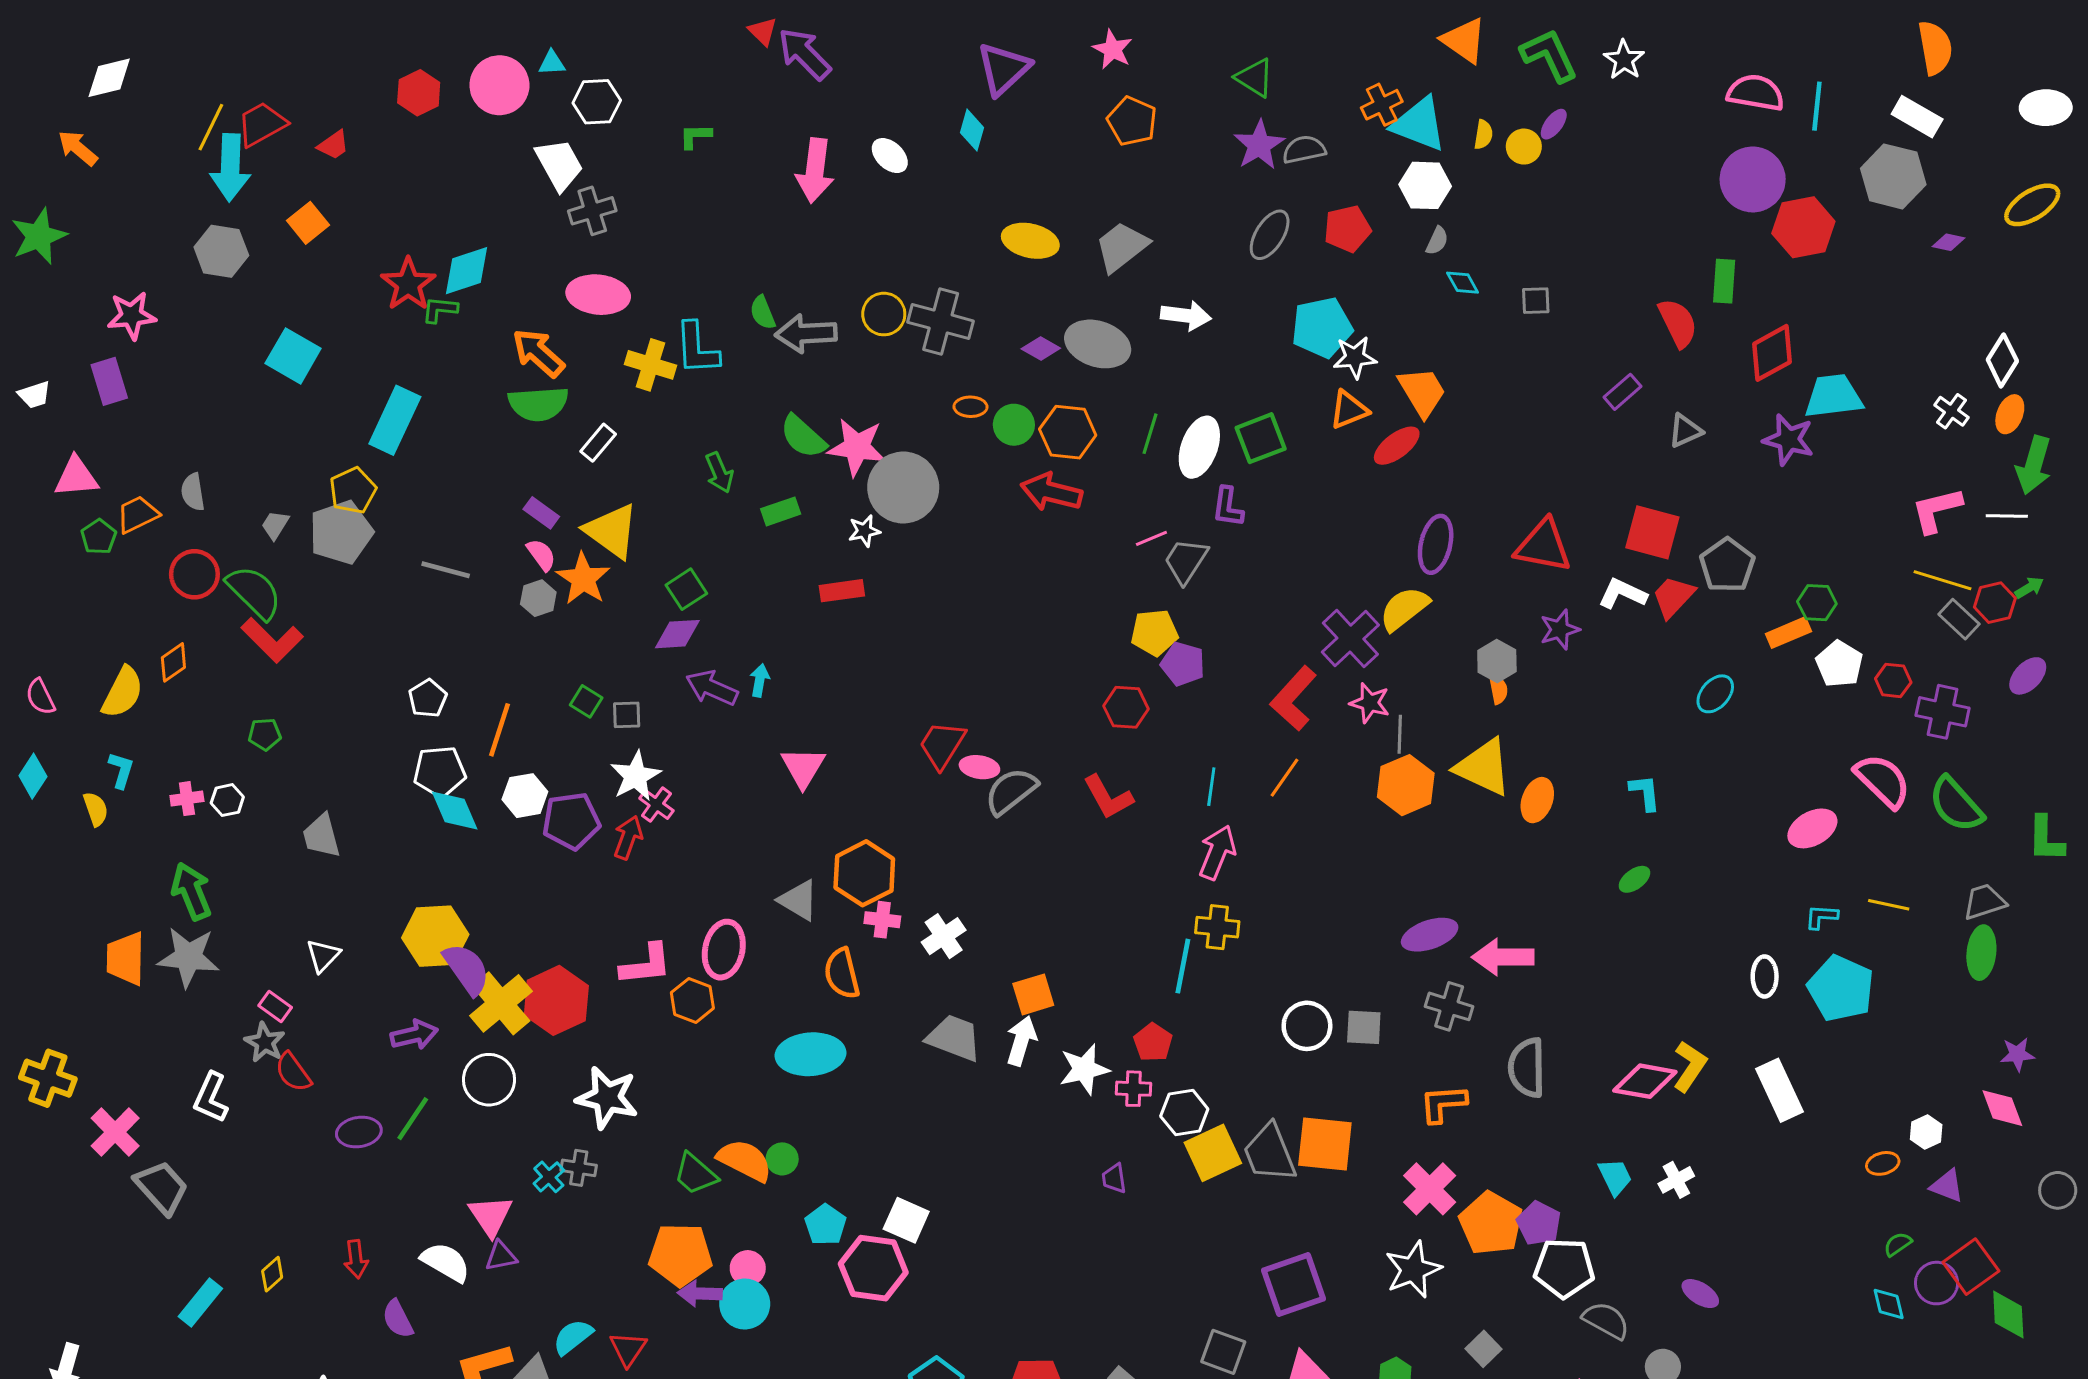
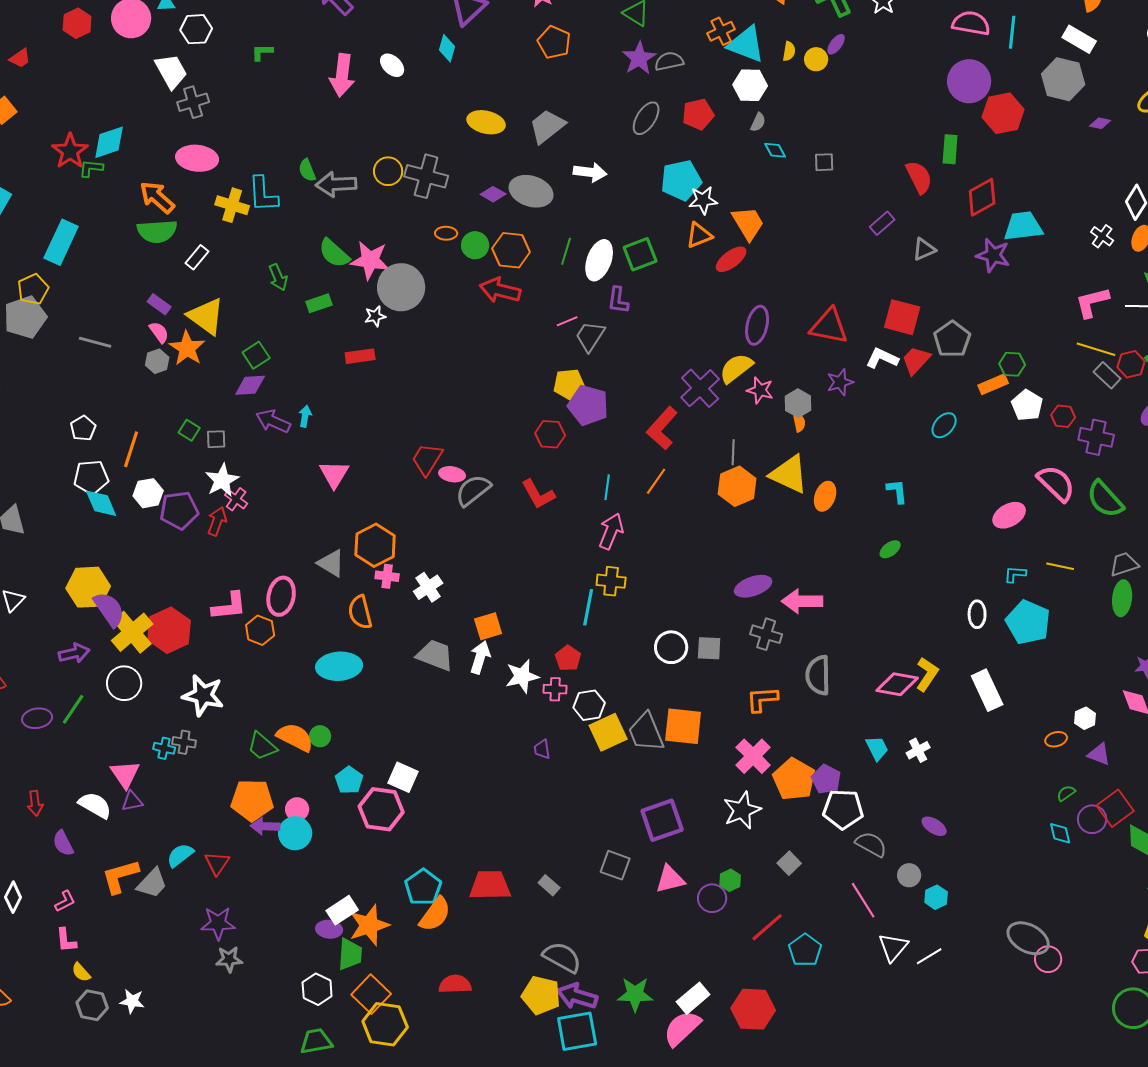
purple pentagon: (1183, 664) -> (588, 405), size x1.4
pink star: (1370, 703) -> (760, 390), moved
cyan cross: (549, 1177) -> (164, 748), turned -35

